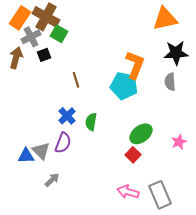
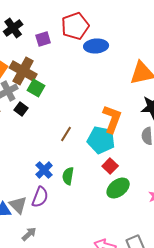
black square: (44, 55) -> (21, 109), turned -32
brown line: (76, 80) -> (66, 134), moved, turned 49
red square: (133, 155) -> (110, 166), moved

